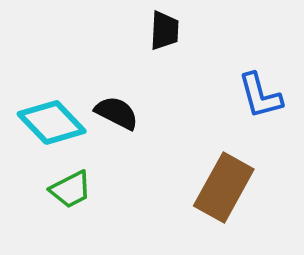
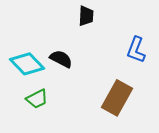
blue L-shape: (260, 96) -> (136, 50), turned 36

